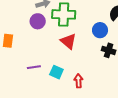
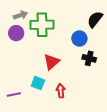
red triangle: (68, 41) -> (52, 62), moved, turned 42
purple line: (34, 67) -> (14, 95), moved

